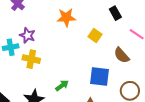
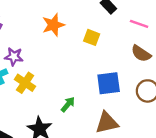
brown semicircle: (122, 55) -> (141, 53), moved
yellow cross: (31, 59) -> (25, 83), turned 36

